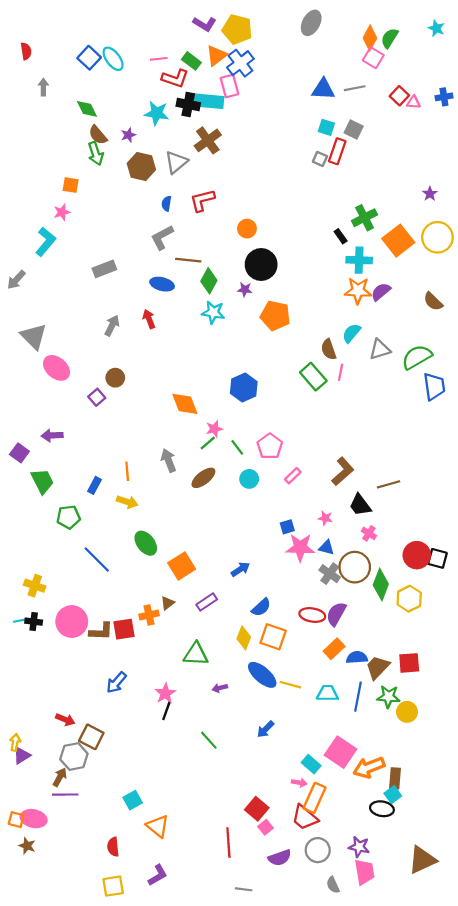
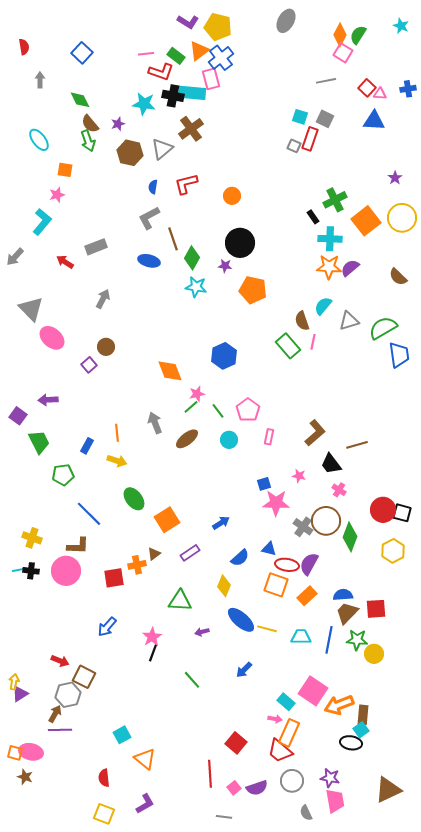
cyan ellipse: (113, 59) -> (39, 140), moved
blue triangle: (323, 89) -> (374, 121), moved
orange circle: (247, 229) -> (232, 196), moved
brown line: (188, 260) -> (173, 239), turned 65
red arrow: (149, 319) -> (65, 262), moved, turned -36
pink rectangle: (293, 476) -> (269, 437), turned -35
blue triangle: (326, 548) -> (269, 549), moved
yellow hexagon: (409, 599) -> (393, 551), moved
brown L-shape: (101, 631) -> (78, 546), moved
orange square: (273, 637) -> (276, 585), moved
blue semicircle: (357, 657) -> (343, 595), moved
pink square: (265, 827) -> (234, 788), moved
yellow square: (113, 886) -> (104, 814), turned 30

